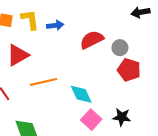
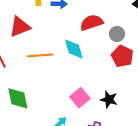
cyan diamond: (81, 94) -> (74, 49), moved

